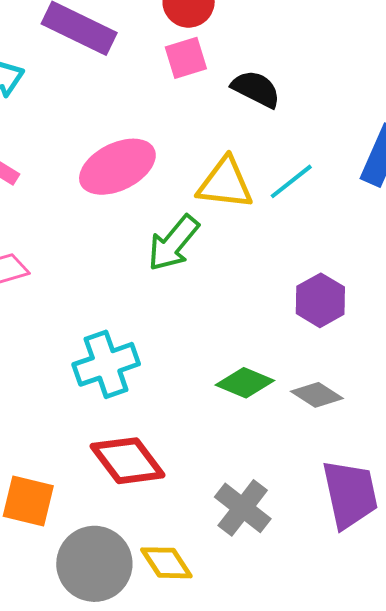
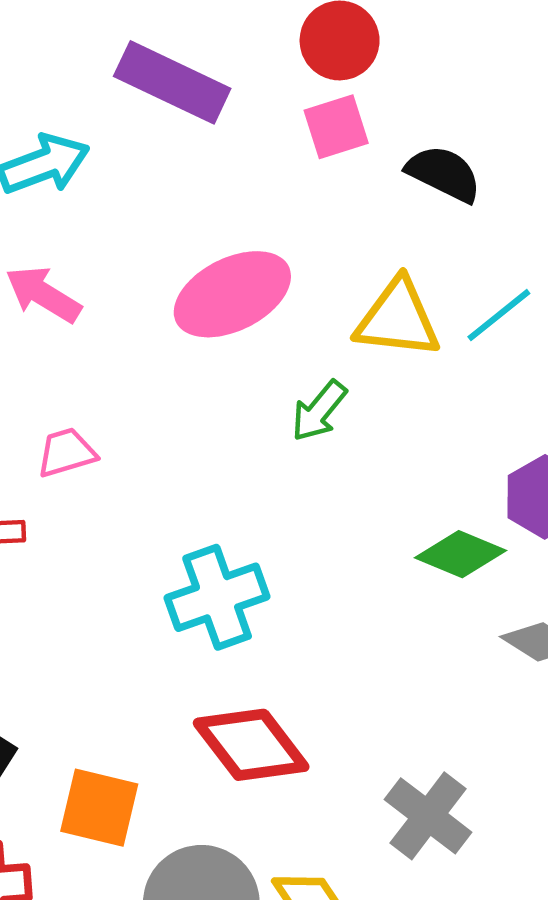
green arrow: (173, 243) -> (319, 411), size x0.7
green diamond: (245, 383) -> (460, 554), moved

